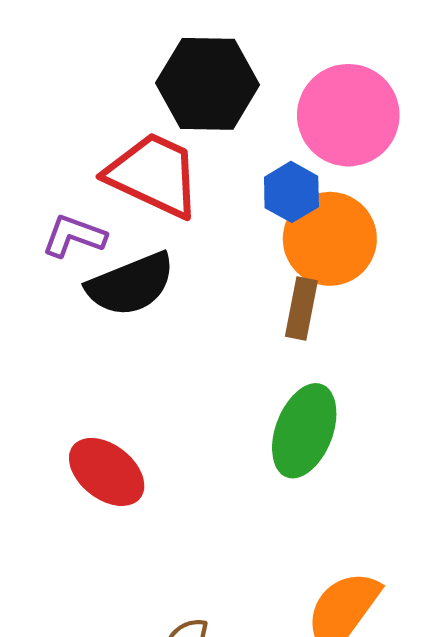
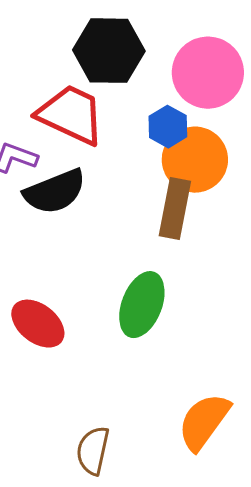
brown rectangle: (301, 308) -> (175, 209), size x1.4
green ellipse: (304, 431) -> (142, 305), moved

